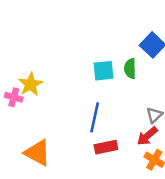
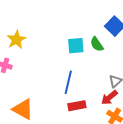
green semicircle: (130, 68) -> (97, 44), turned -35
yellow star: (31, 84) -> (16, 40), moved

